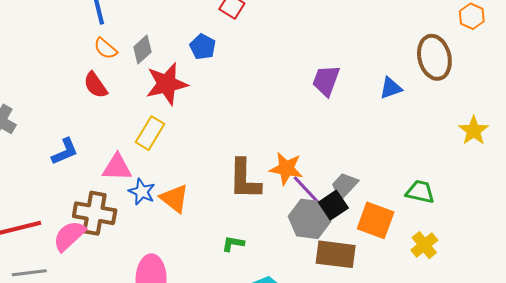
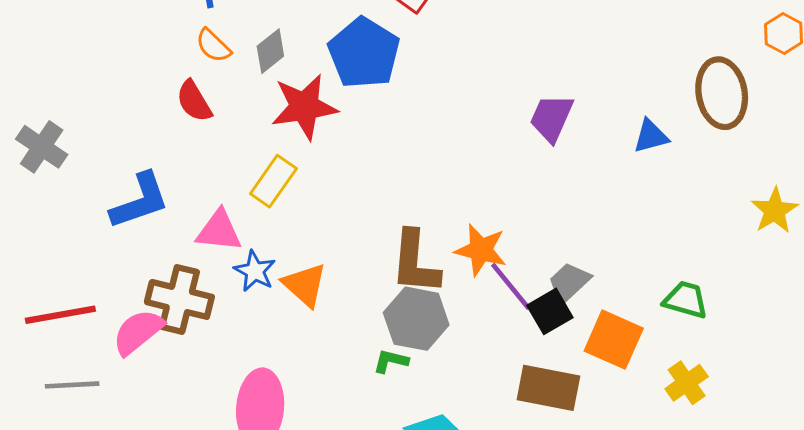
blue pentagon: (203, 47) -> (364, 53), size x1.8
blue L-shape: (65, 151) -> (140, 201), size x1.4
gray hexagon: (310, 219) -> (416, 319), moved

